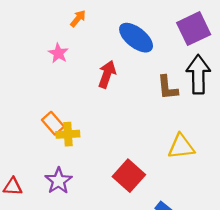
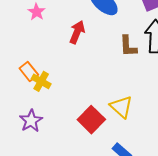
yellow cross: (68, 134) -> (41, 81), turned 30
yellow triangle: (181, 147) -> (121, 107), moved, turned 45

